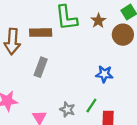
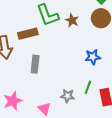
brown star: (98, 21) -> (72, 20), moved

